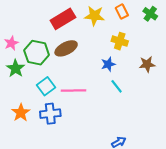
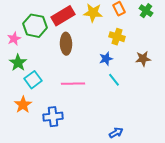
brown ellipse: (66, 48) -> (66, 44), turned -65
green hexagon: (37, 53) -> (35, 26), moved
cyan square: (46, 86) -> (33, 80), moved
blue cross: (50, 114) -> (53, 117), moved

